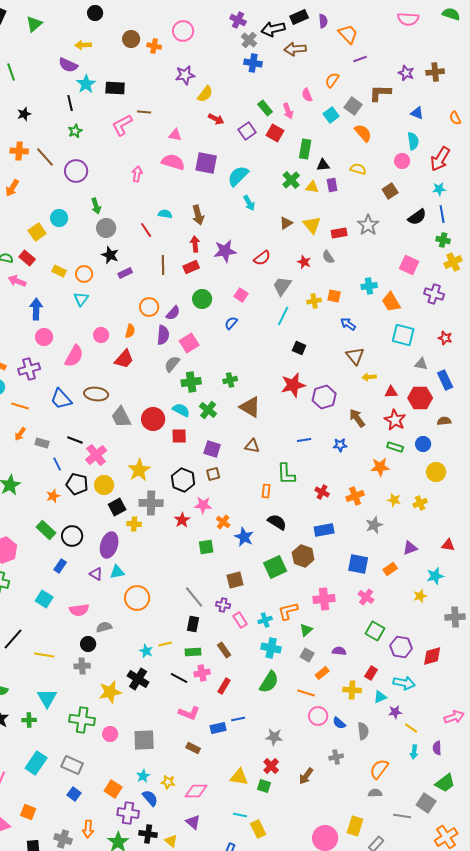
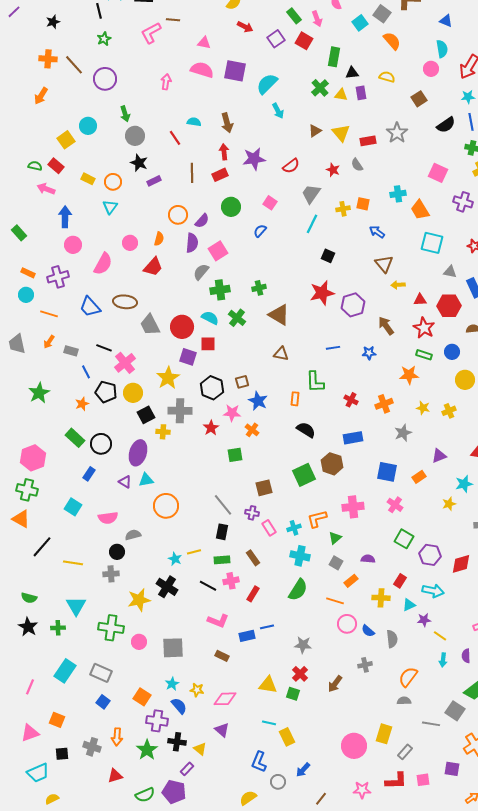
purple square: (212, 449) -> (188, 357), moved
blue star: (244, 537) -> (258, 401), moved

